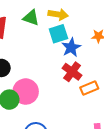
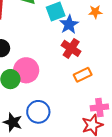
orange rectangle: (89, 88) -> (83, 75), moved

